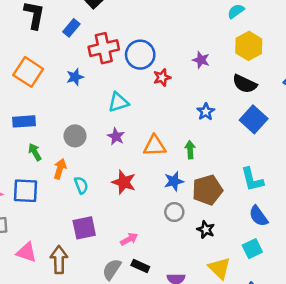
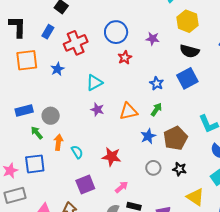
blue circle: (140, 55) -> (116, 32), moved
orange square: (28, 72) -> (27, 60), moved, turned -30
blue star: (206, 112) -> (157, 83), moved
blue square: (254, 119) -> (187, 78), moved, turned 30
gray circle: (75, 136) -> (51, 116), moved
green arrow: (190, 150) -> (156, 110), turned 48
red star: (124, 182) -> (112, 157), moved
gray circle: (174, 212) -> (153, 168), moved

